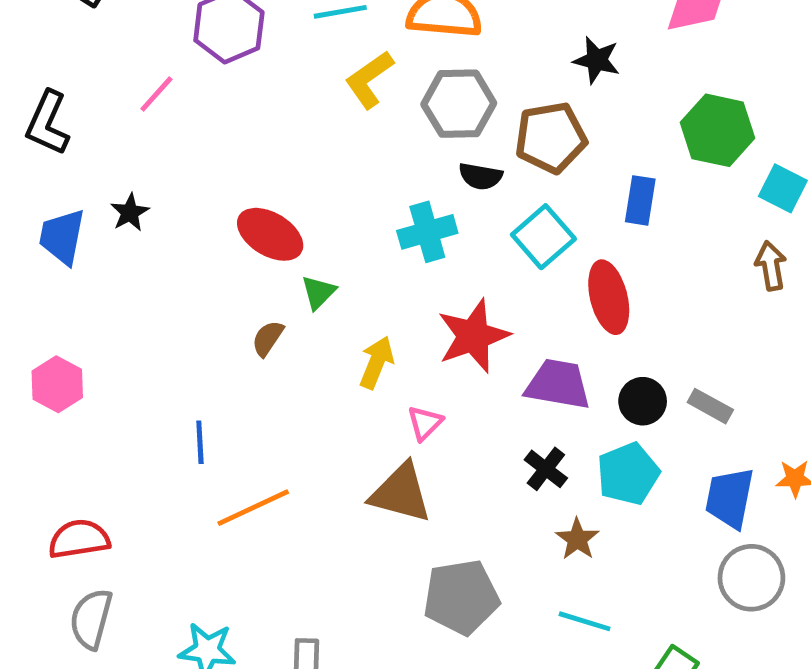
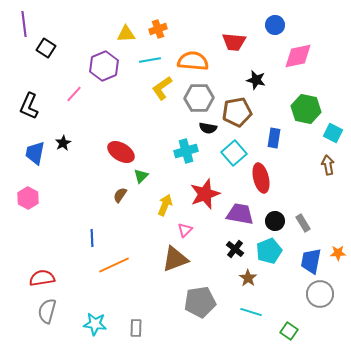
pink hexagon: (57, 384) -> (28, 198), moved
gray rectangle: (710, 406) -> (303, 223), turned 30
brown triangle: (401, 493) -> (175, 259), turned -36

